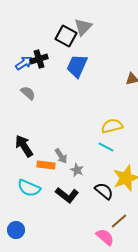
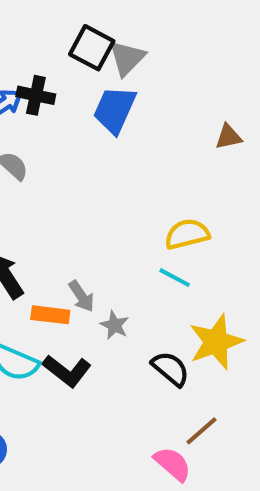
gray triangle: (83, 27) -> (127, 58), moved
black cross: (39, 59) -> (36, 95), turned 30
black L-shape: (67, 195) -> (67, 371), moved

